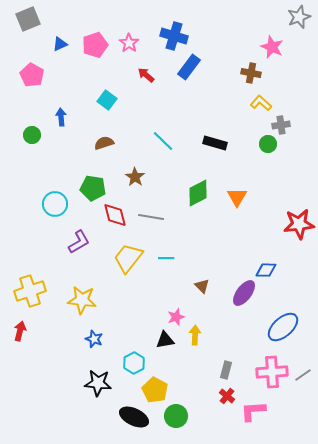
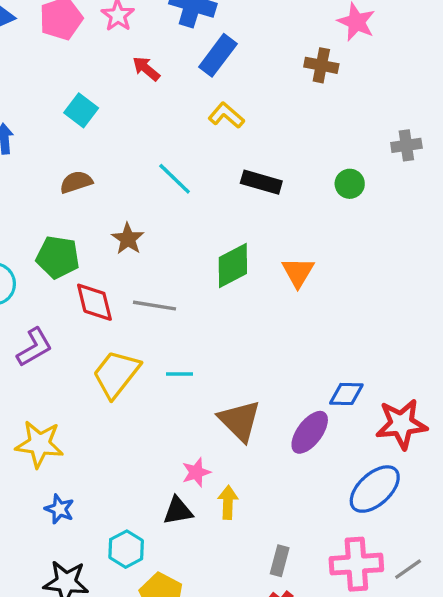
yellow L-shape: (261, 103) -> (226, 115), moved
gray cross: (281, 125) -> (406, 145), moved
red star: (299, 224) -> (401, 424), moved
brown triangle: (202, 286) -> (240, 421), size x1.8

